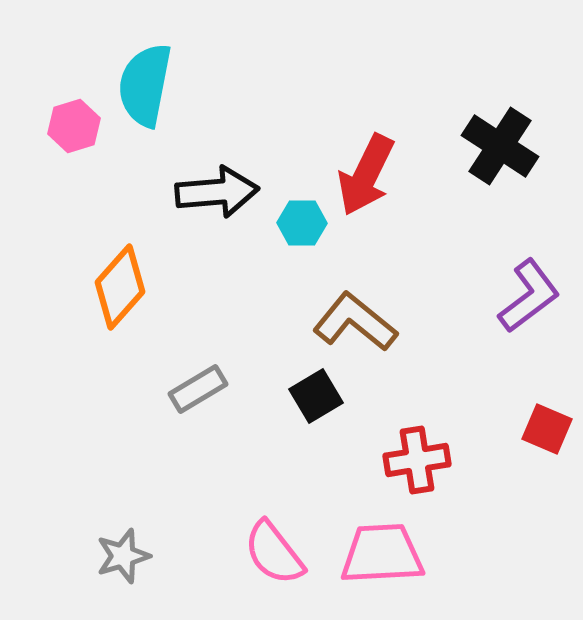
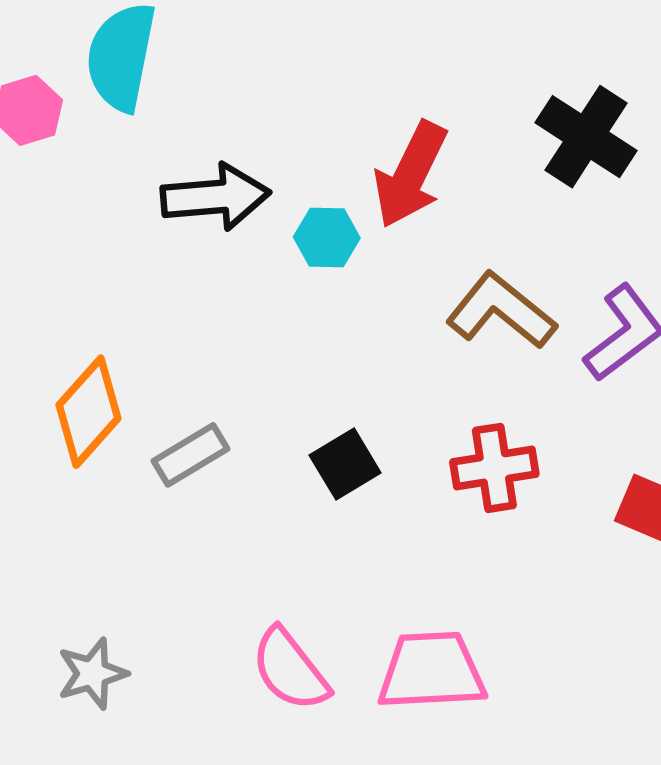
orange diamond: (120, 287) -> (88, 412), moved
brown L-shape: (355, 322) -> (501, 311), moved
red cross: (417, 460) -> (494, 468), moved

